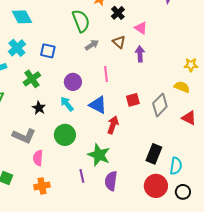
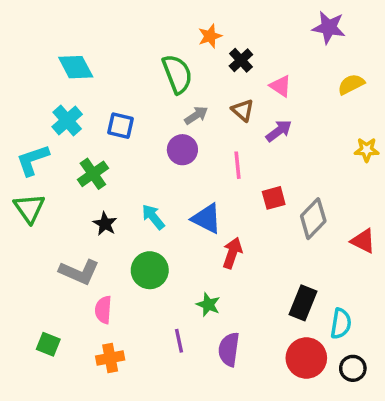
purple arrow: (140, 54) -> (279, 131), turned 56
pink line: (106, 74) -> (238, 165), moved
purple circle: (73, 82) -> (182, 150), moved
yellow semicircle: (182, 87) -> (351, 84), moved, turned -49
red square: (133, 100) -> (274, 198), moved
green star: (99, 155) -> (208, 305), size x0.6

